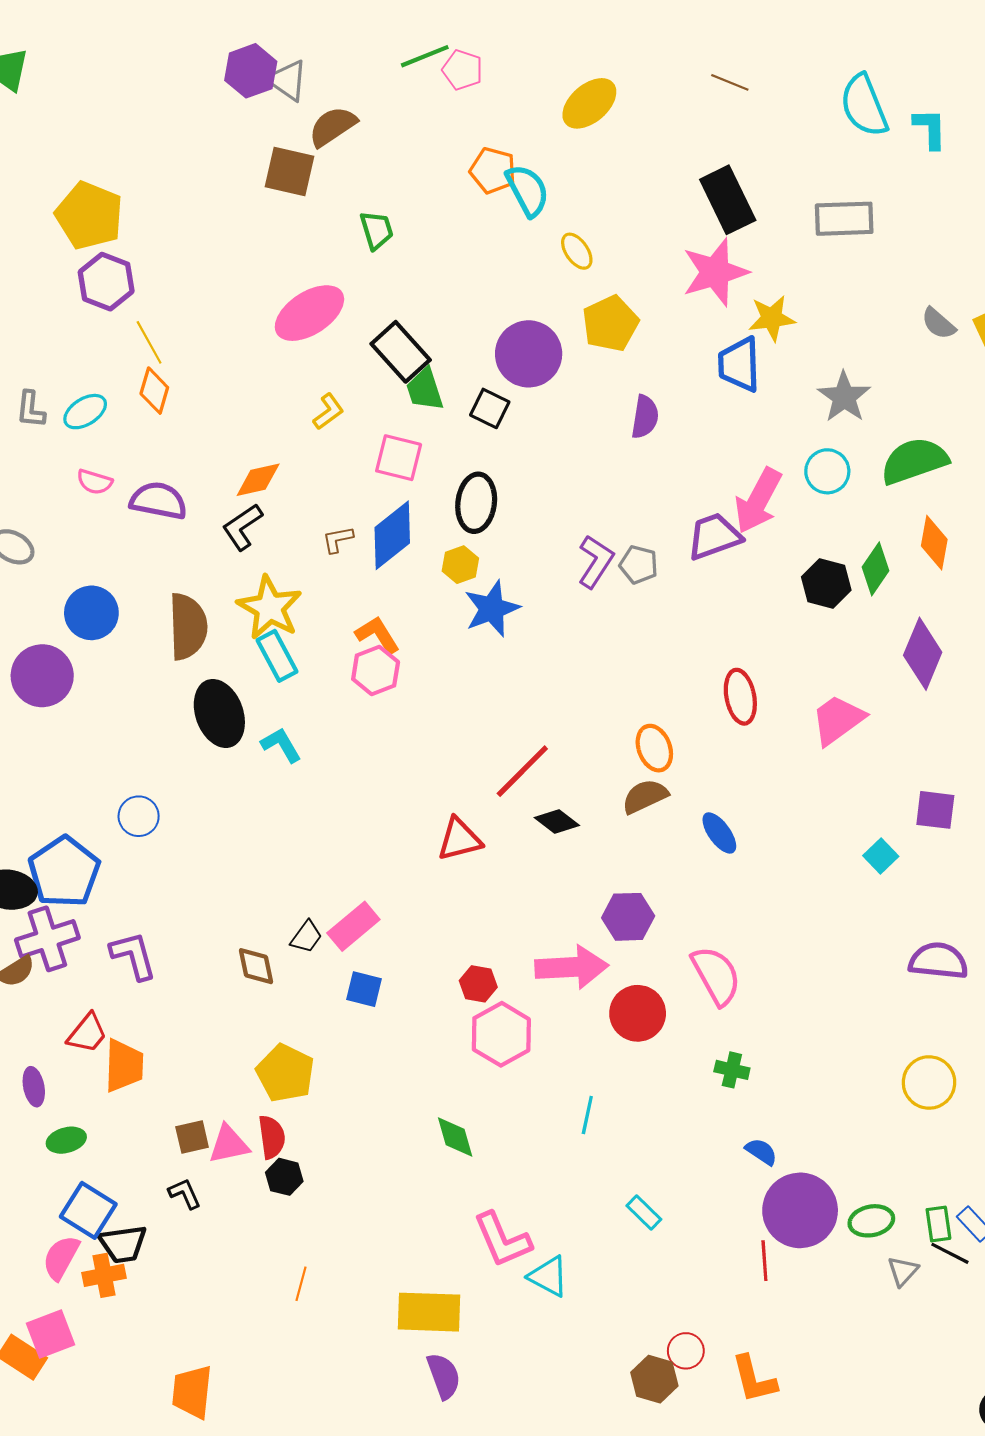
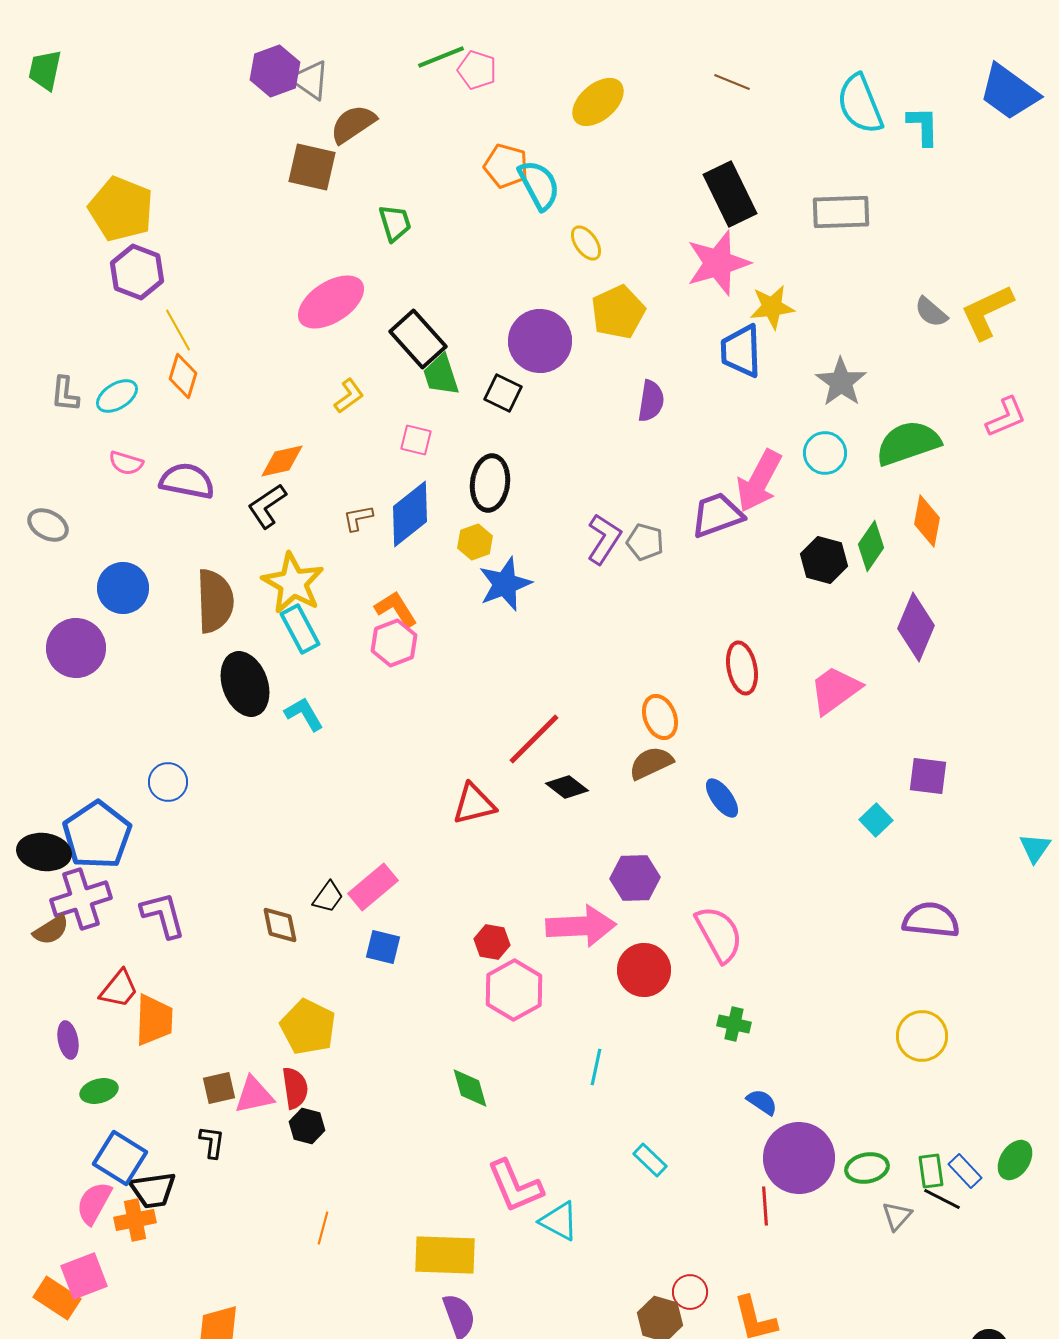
pink square: (399, 458) -> (416, 440), size x0.7
black L-shape: (185, 1194) -> (212, 1142), turned 32

